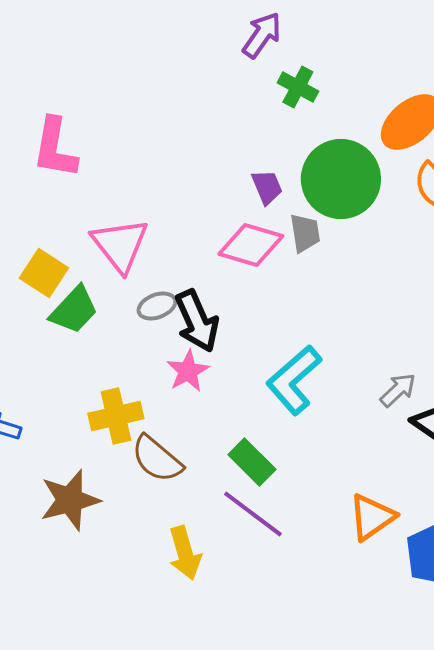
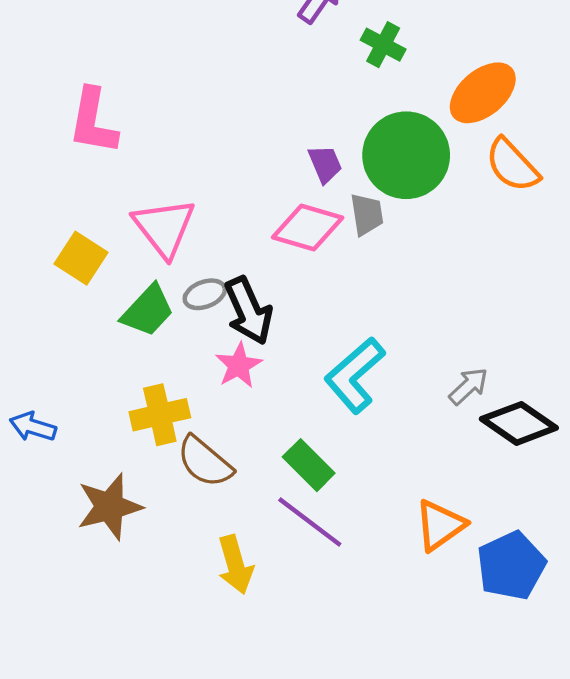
green cross: (298, 87) -> (383, 45), moved
green trapezoid: (74, 310) -> (148, 311), moved

